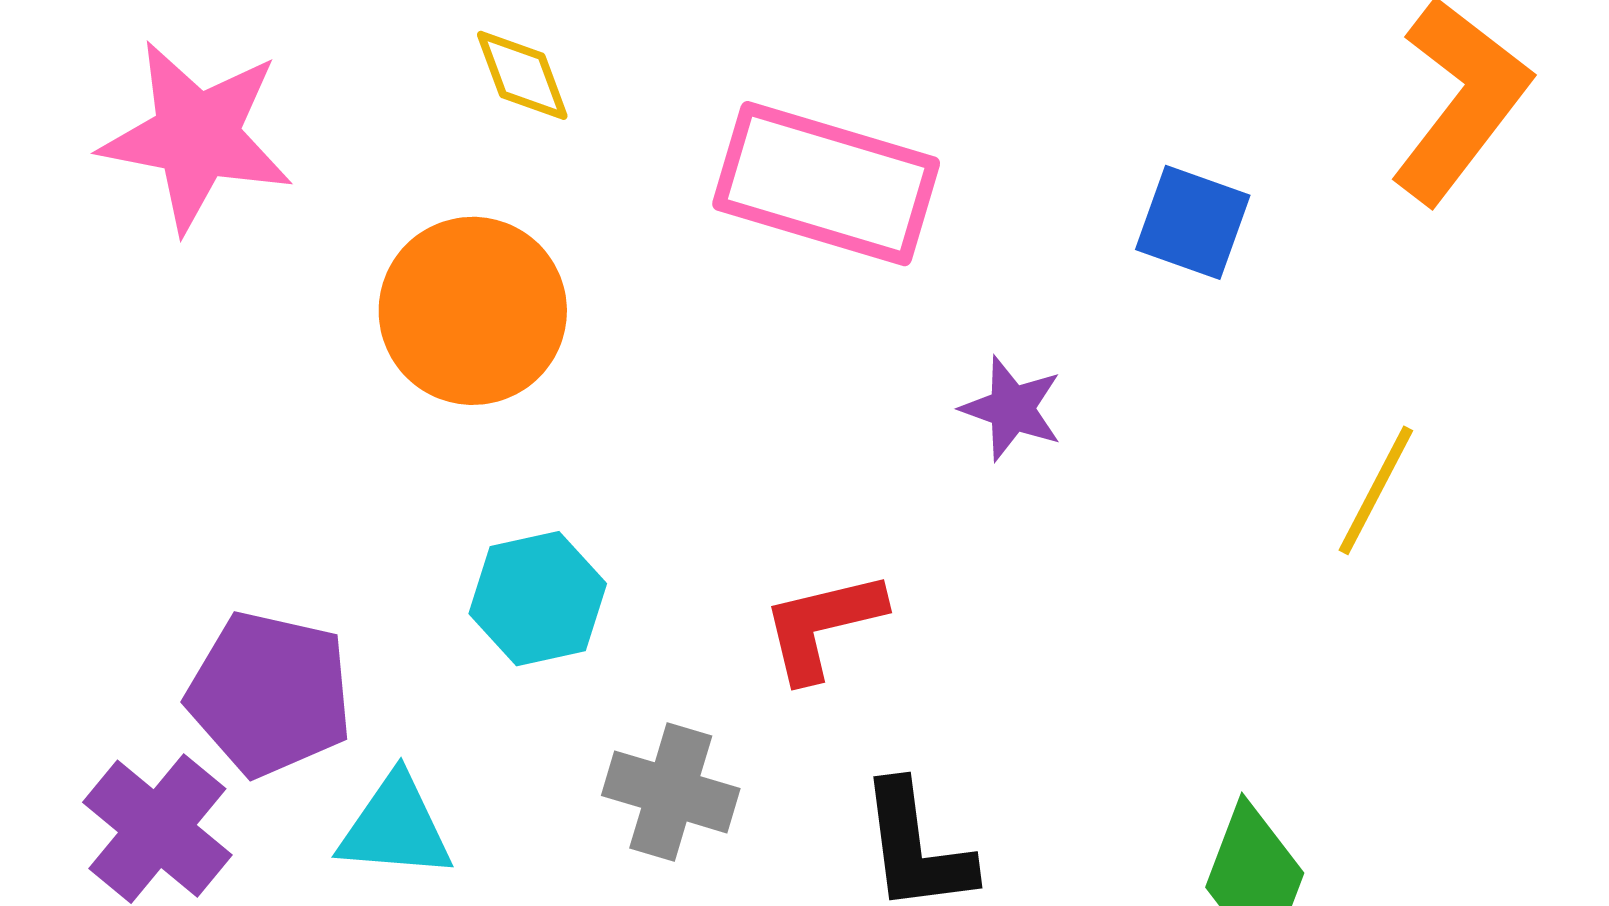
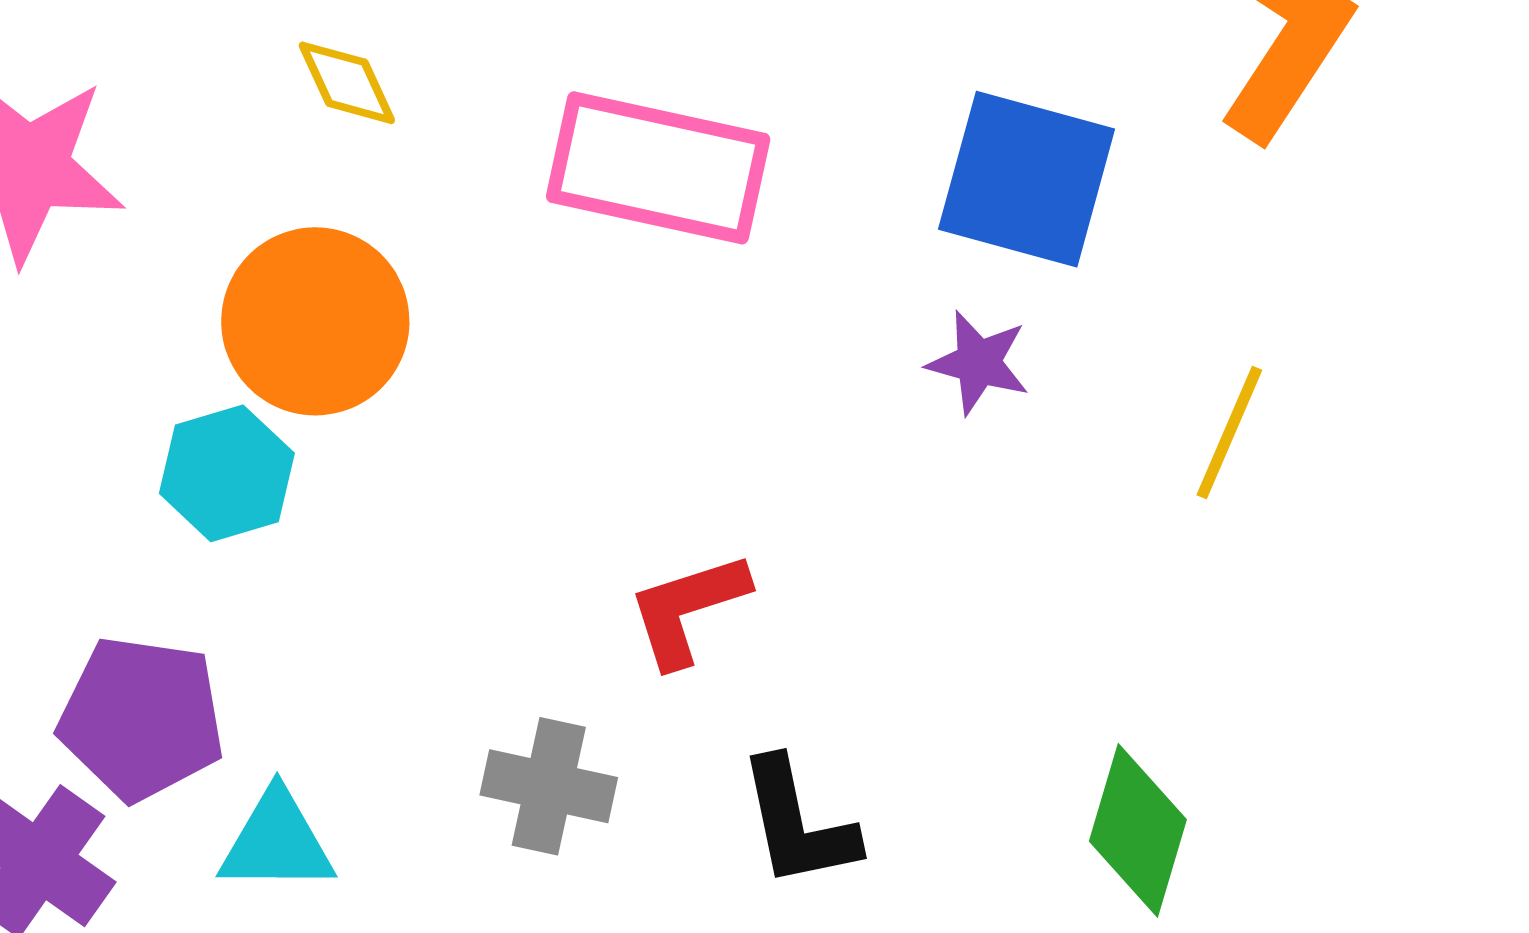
blue square: (1193, 222) -> (1027, 179), size x1.6
purple star: (1012, 409) -> (978, 363), moved
cyan hexagon: (538, 599) -> (227, 473), moved

